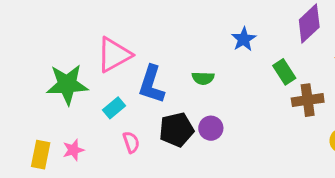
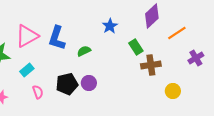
green semicircle: (203, 78) -> (84, 51), turned 152
blue L-shape: (151, 84) -> (57, 38), moved

